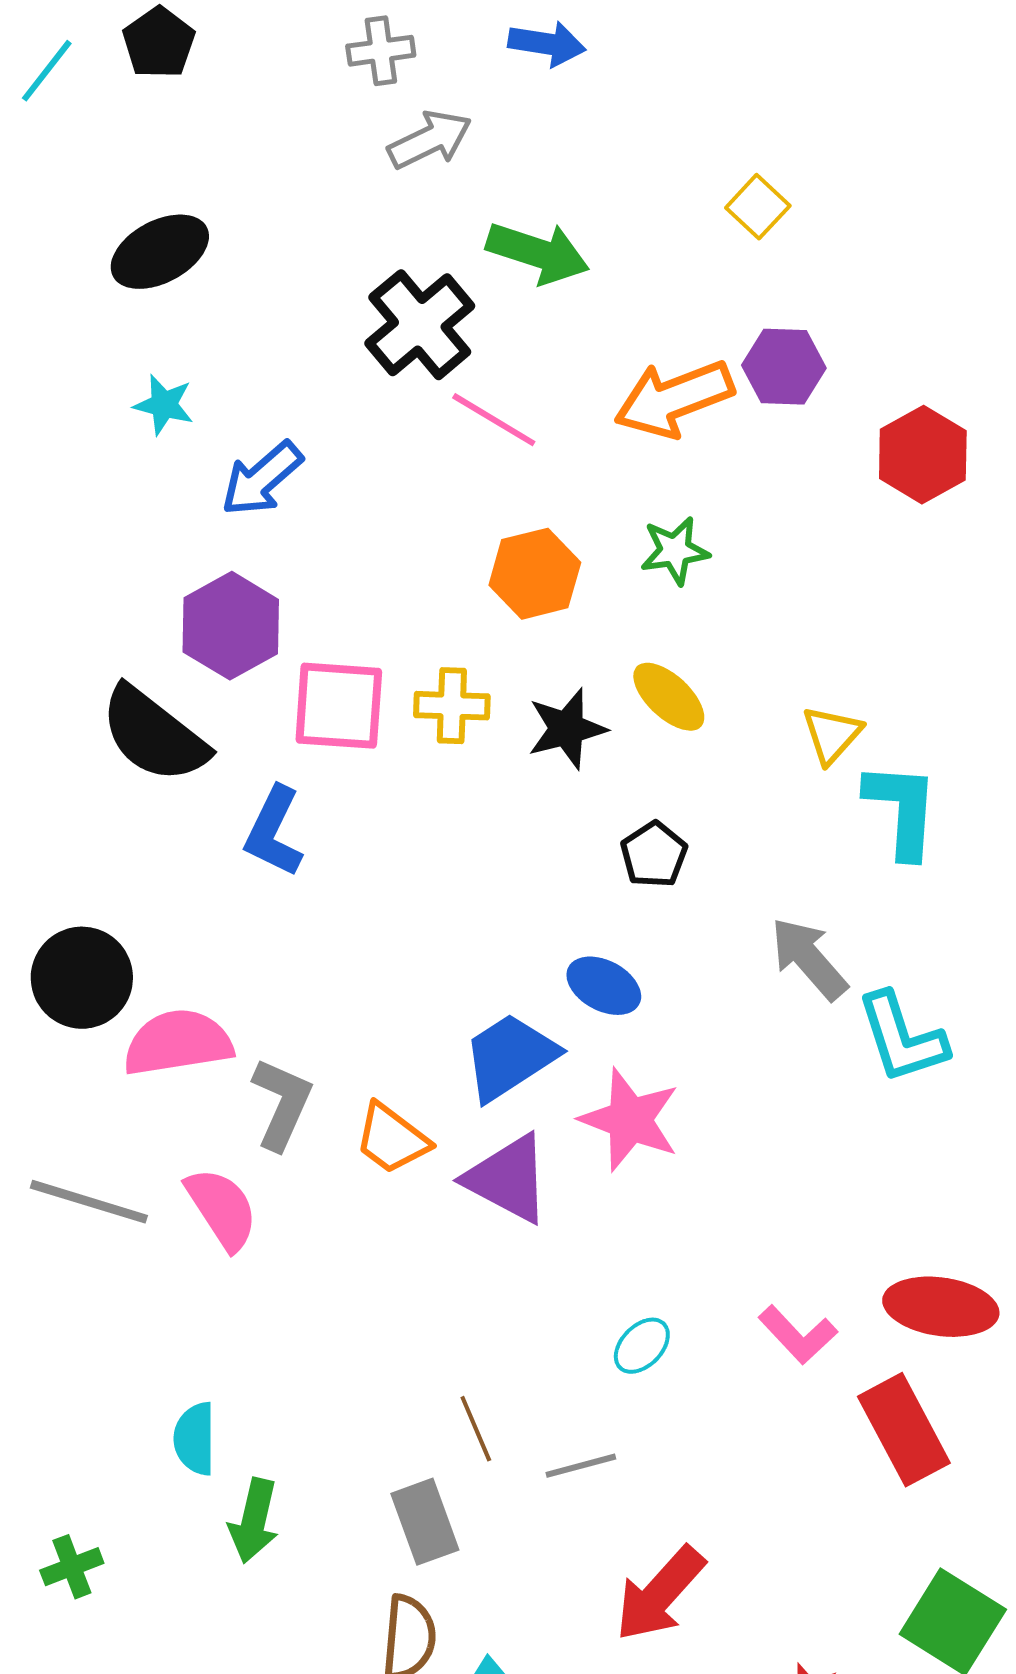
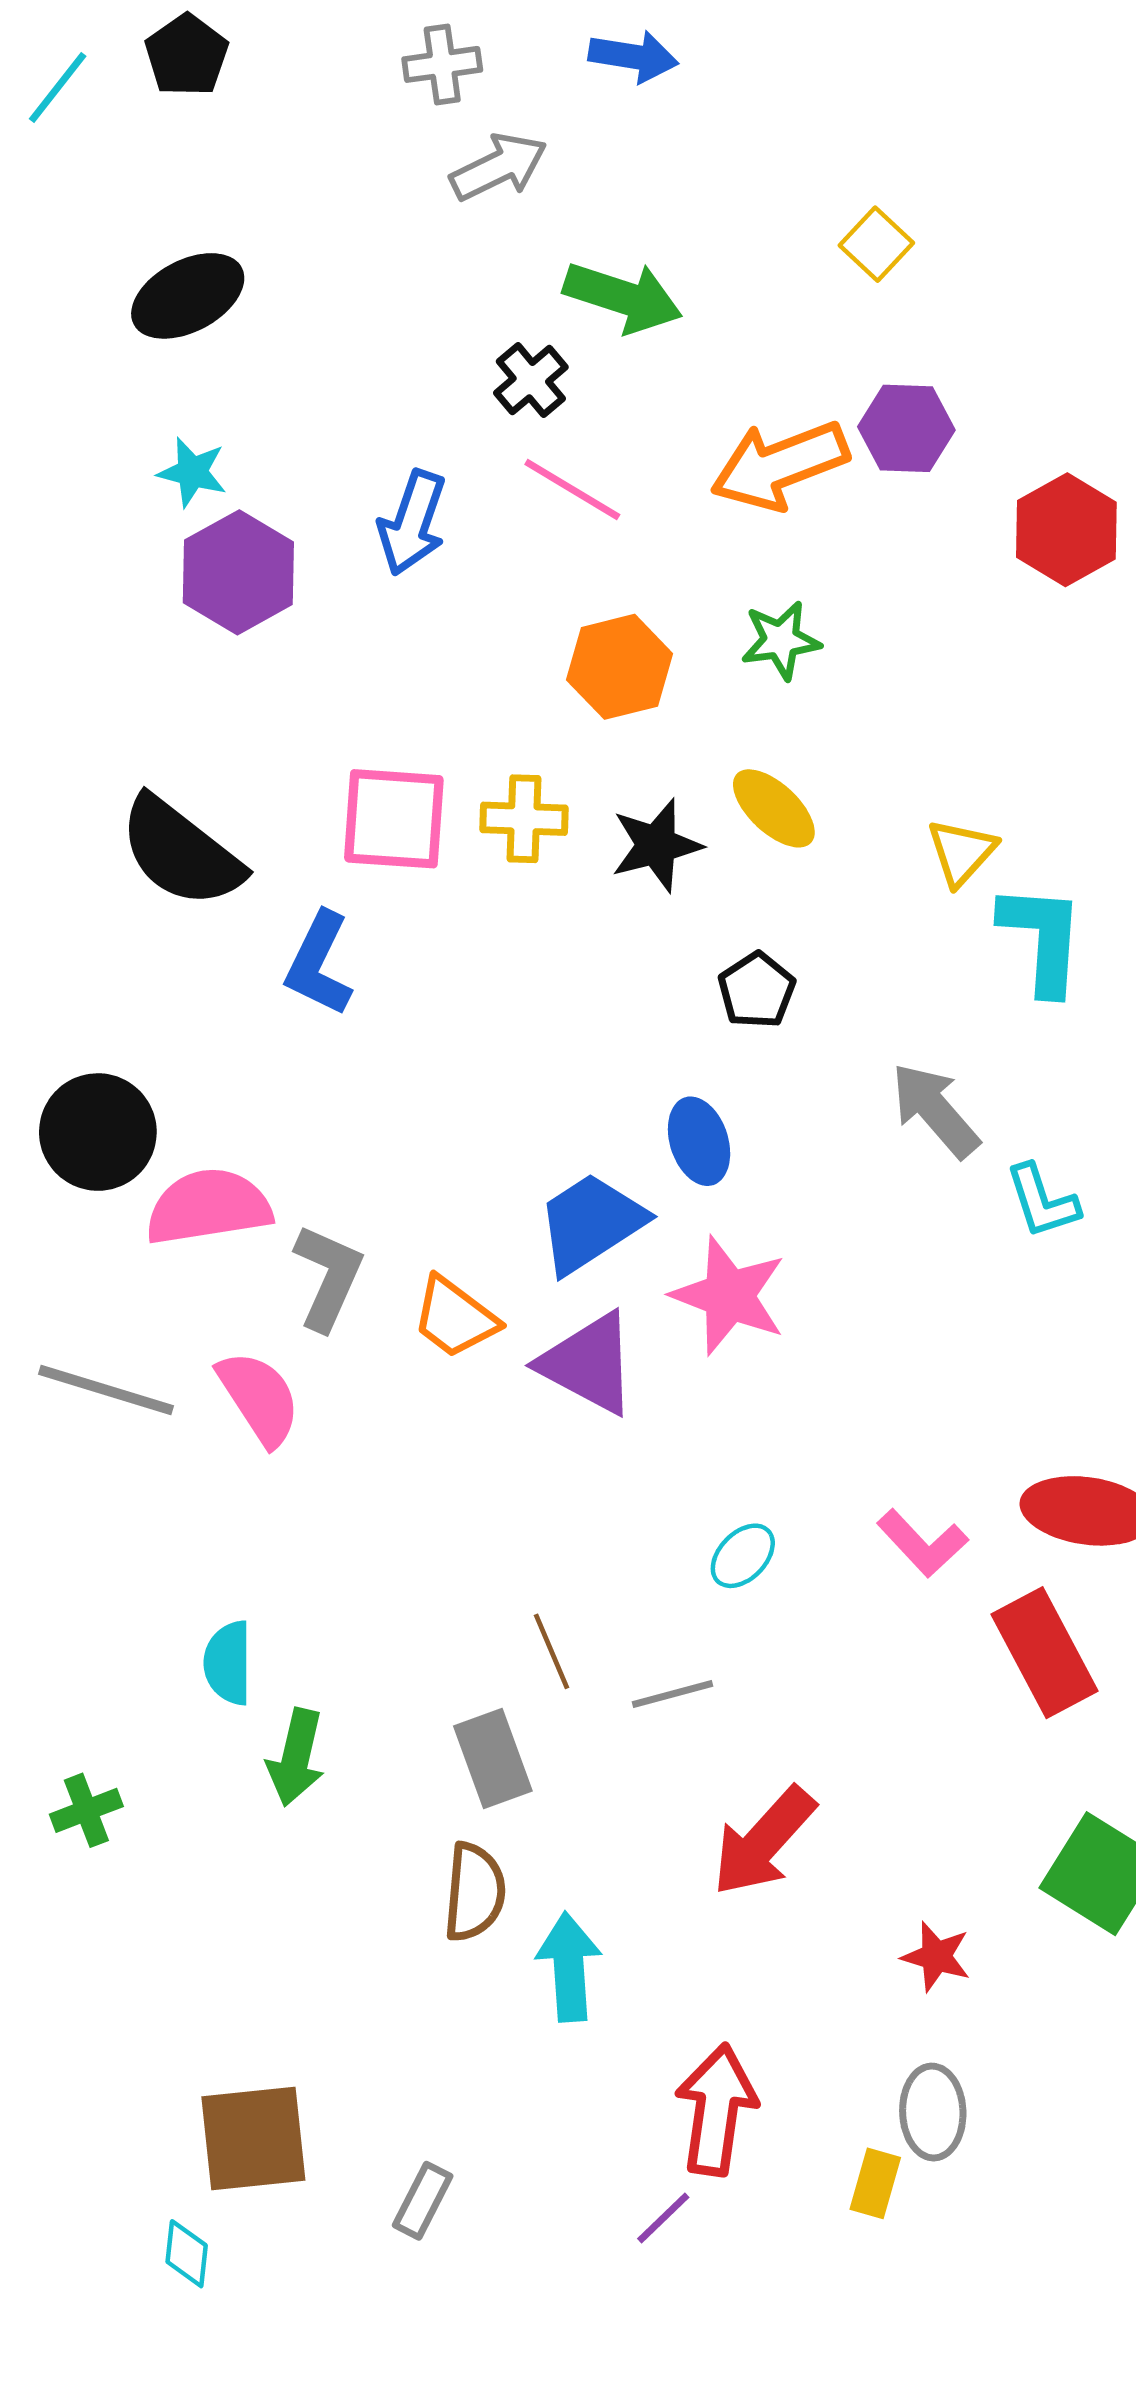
black cross: (420, 325) -> (531, 380), moved, size x0.6
blue arrow: (262, 479) -> (412, 523), moved, turned -30
purple hexagon: (231, 626) -> (238, 572), moved
blue ellipse: (604, 986) -> (699, 1141), turned 44
cyan L-shape: (902, 1038) -> (1042, 1201), size x0.7

